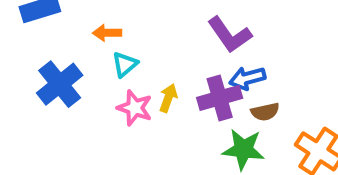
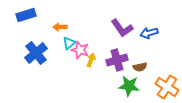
blue arrow: (247, 78) -> (149, 33), moved
pink star: (135, 108) -> (80, 50), moved

